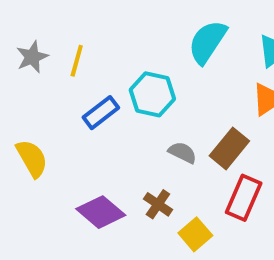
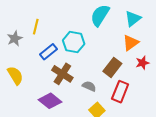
gray star: (32, 57) -> (15, 38), moved
gray semicircle: (182, 153) -> (89, 86), moved
brown cross: (158, 204) -> (62, 74), moved, size x1.5

